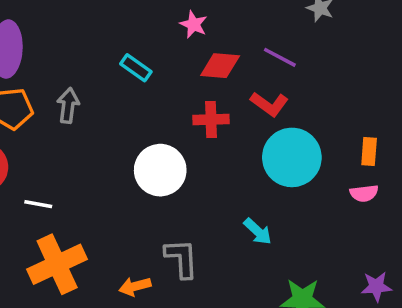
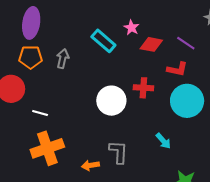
pink star: (194, 24) -> (131, 28), moved
cyan rectangle: (136, 68) -> (103, 41), size x1.4
red L-shape: (269, 104) -> (177, 69), turned -30
red cross: (211, 119) -> (143, 88), moved

